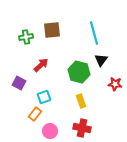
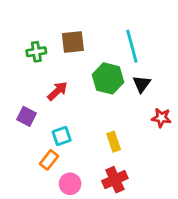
green hexagon: (79, 72) -> (108, 78), moved
red cross: (82, 128) -> (115, 180), turned -36

